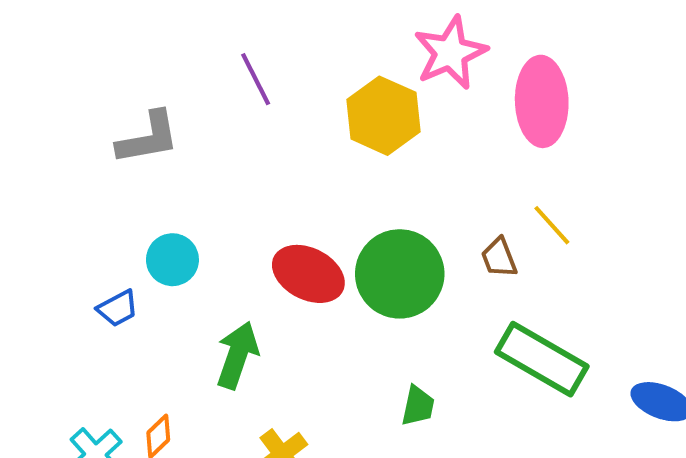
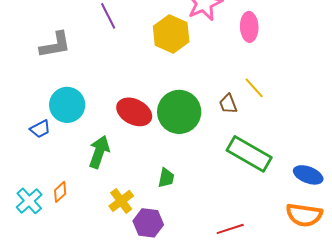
pink ellipse: (542, 101) -> (249, 27), size x0.7
cyan circle: (172, 260) -> (67, 105), size x1.4
green trapezoid: (418, 406) -> (166, 178), moved

